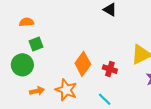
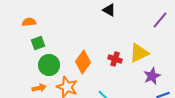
green circle: (22, 65) -> (49, 65), moved
red cross: (110, 69) -> (115, 59), moved

